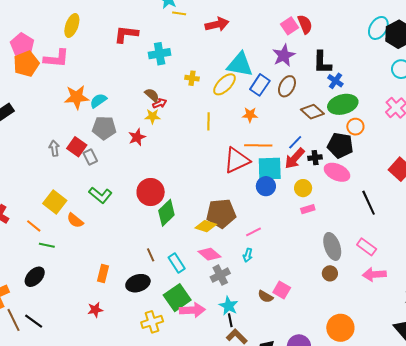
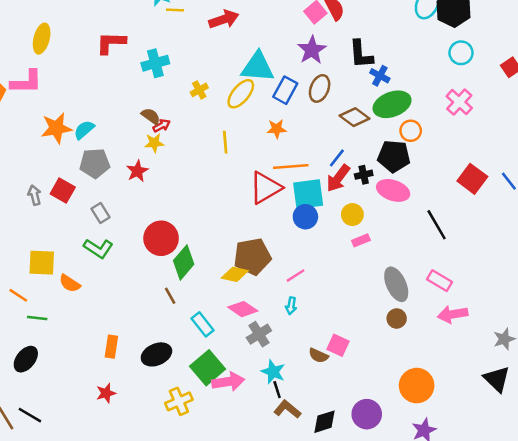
yellow cross: (192, 78) -> (199, 90), turned -32
gray rectangle: (90, 157) -> (101, 213), moved
yellow square: (55, 202) -> (42, 263), turned -30
brown line: (151, 255) -> (170, 296), moved

